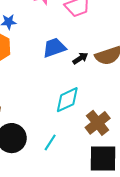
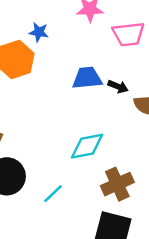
black arrow: (80, 58) -> (118, 87), moved, turned 42

